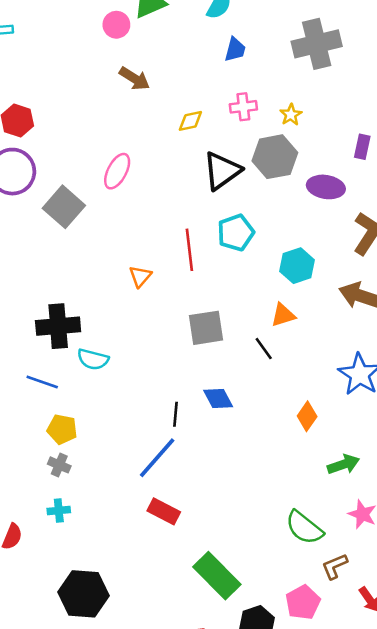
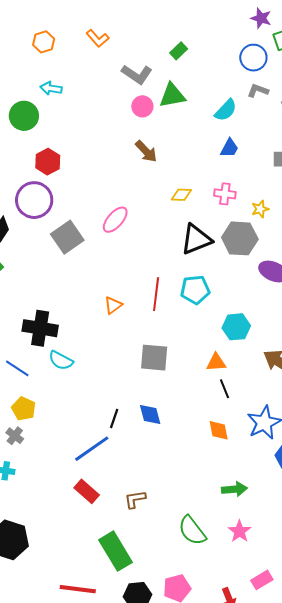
black line: (264, 349) -> (224, 389), moved
orange diamond: (307, 416) -> (219, 430), moved, turned -60
brown L-shape: (335, 566) -> (135, 499), moved

